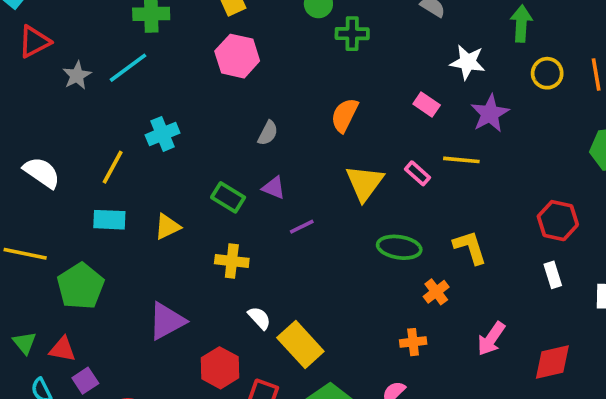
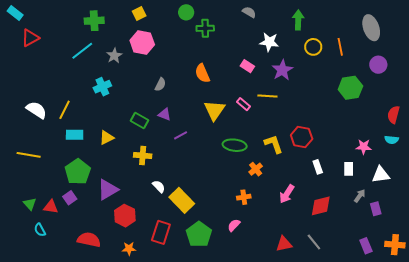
gray star: (77, 75) -> (114, 56), moved
orange semicircle: (345, 115) -> (202, 73), turned -48
yellow line: (113, 167) -> (64, 110), moved
red hexagon: (558, 221) -> (302, 137), moved
white rectangle: (553, 275) -> (318, 167), moved
green pentagon: (80, 286) -> (78, 172), moved
red hexagon: (220, 368) -> (125, 216), moved
purple square: (85, 381) -> (70, 198), moved

